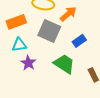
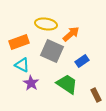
cyan triangle: (19, 45) -> (22, 65), turned 35

